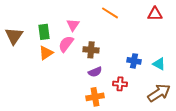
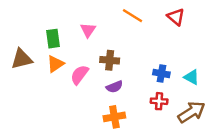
red triangle: (155, 14) -> (176, 17), moved, turned 42
brown triangle: (14, 36) -> (22, 59), moved, turned 42
pink semicircle: (66, 44) -> (79, 75), moved
red cross: (120, 84) -> (159, 101), moved

